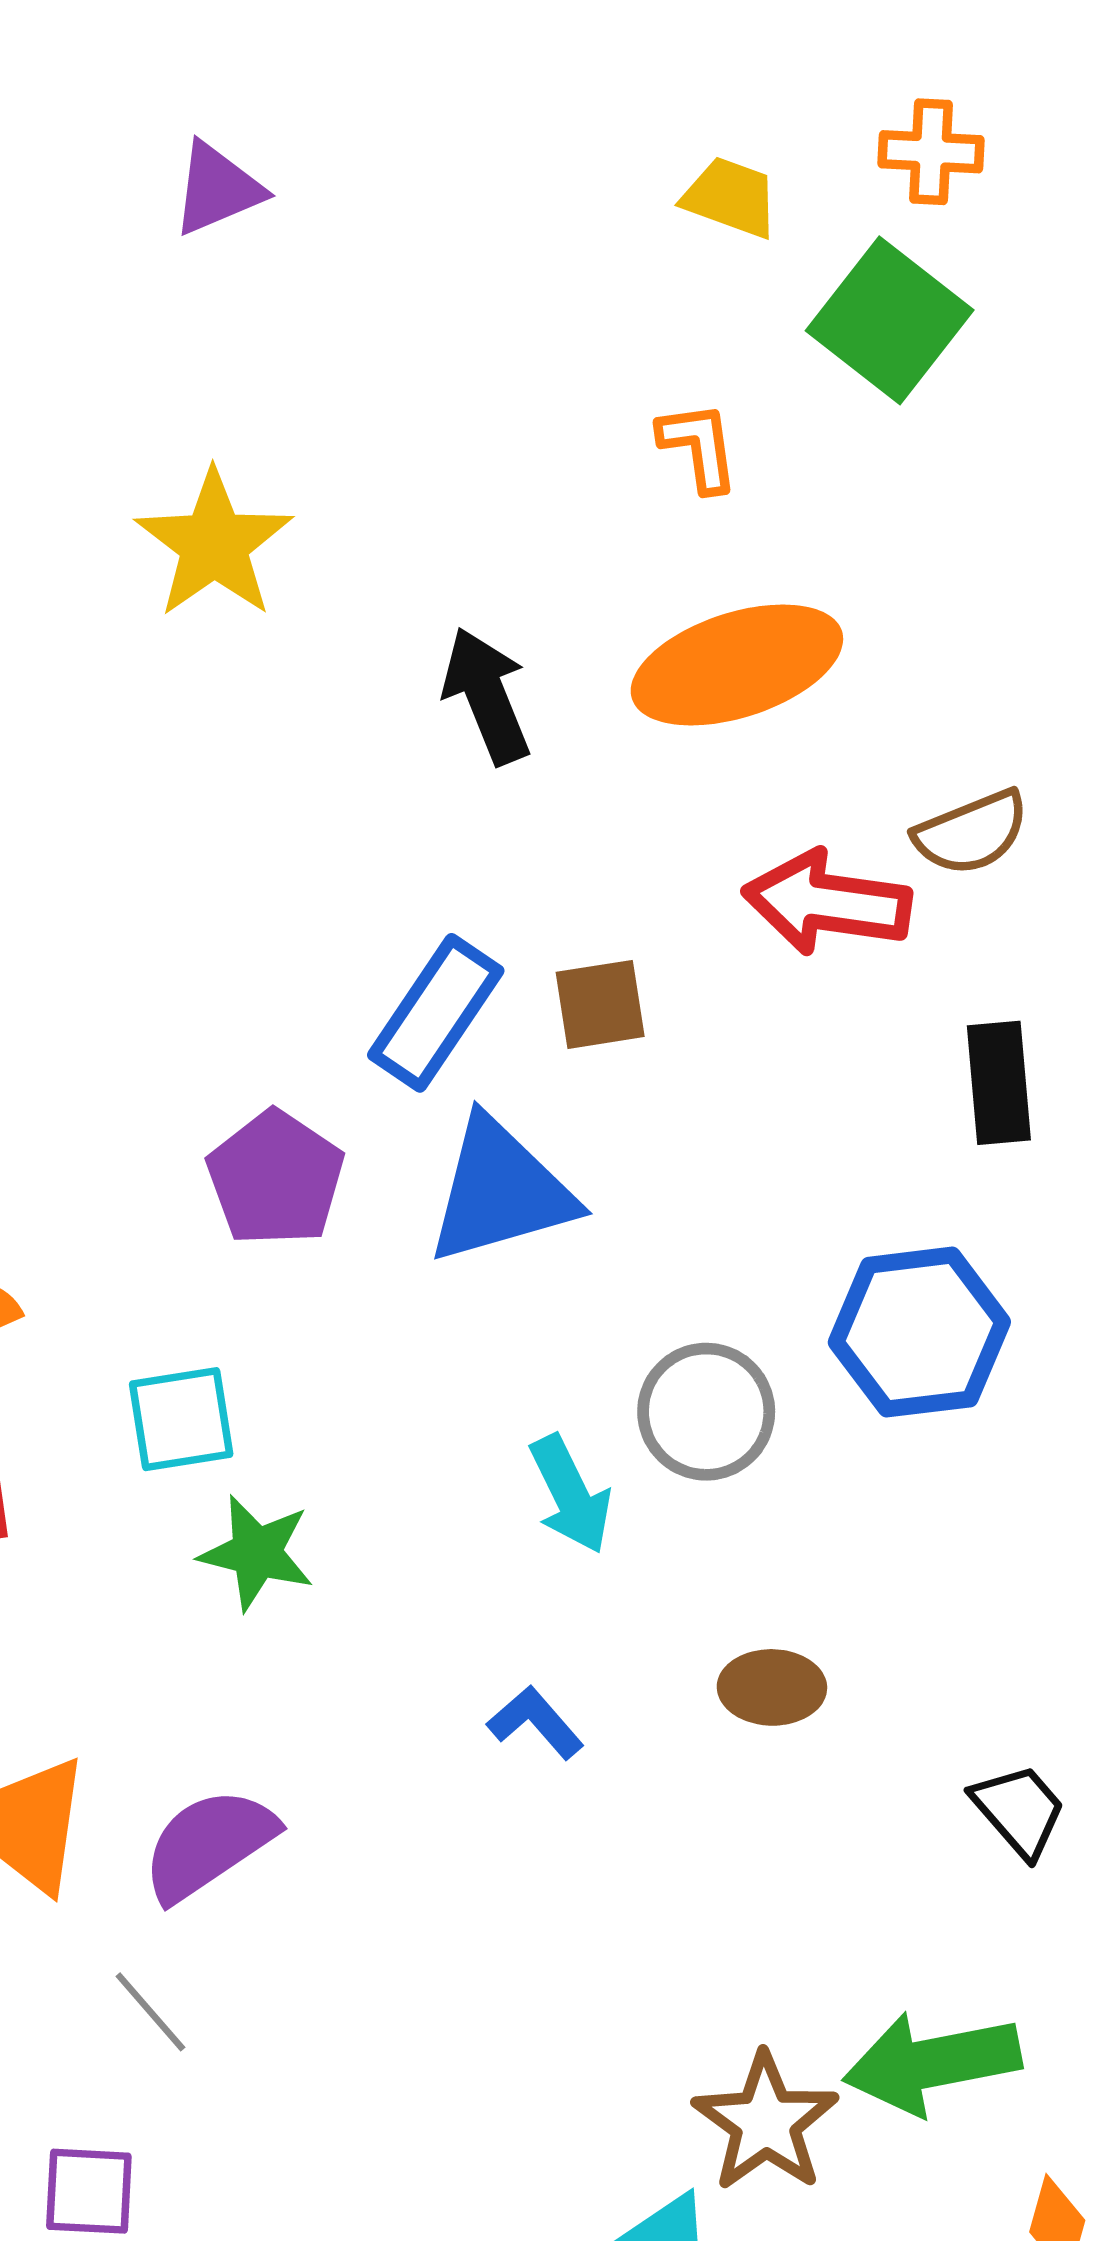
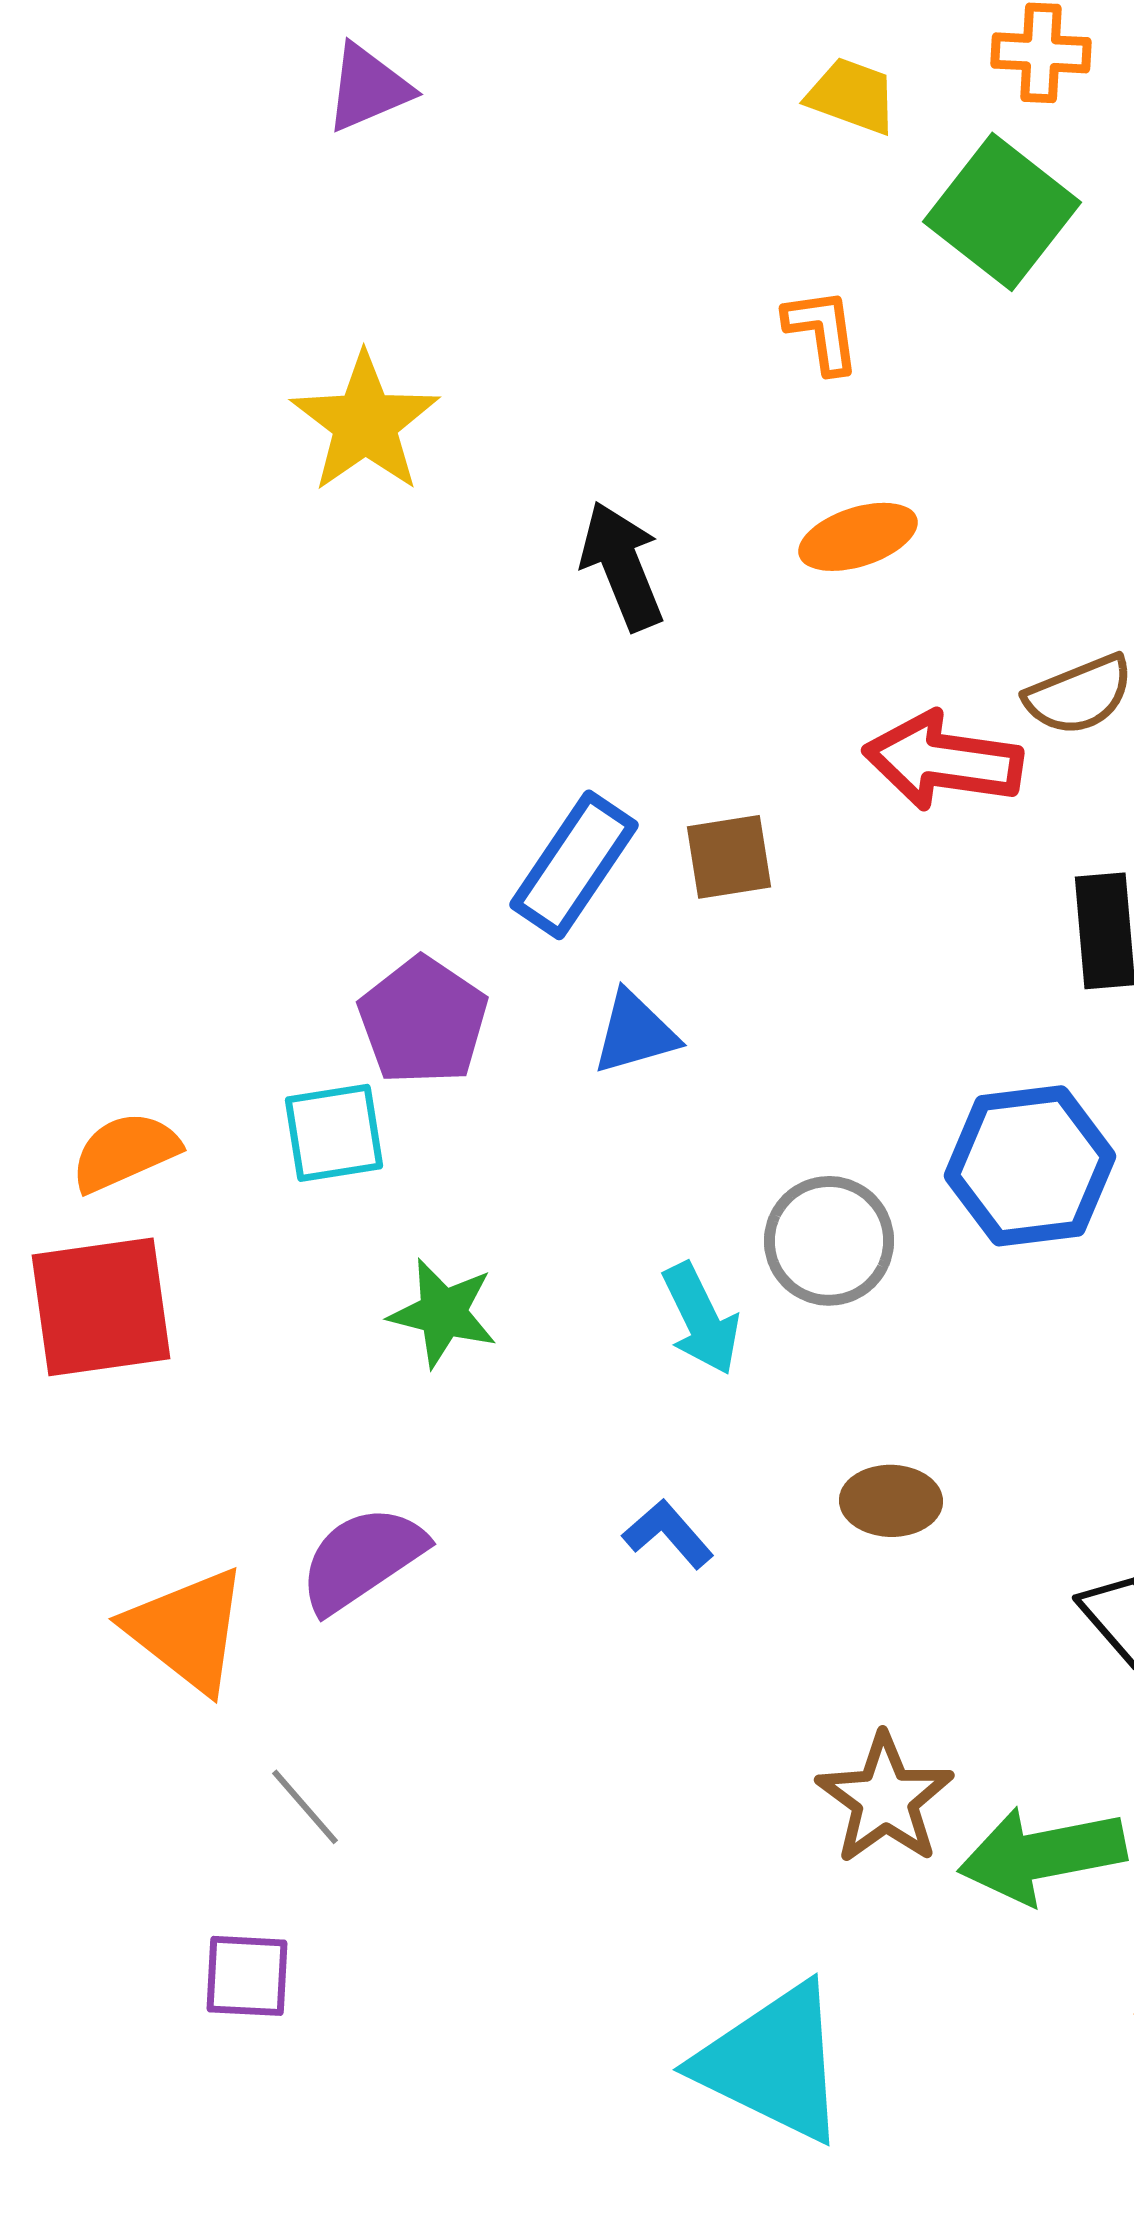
orange ellipse: (737, 665) -> (858, 537), size x0.6
blue triangle: (500, 1191) -> (635, 1033), size x0.6
cyan square: (181, 1419) -> (334, 1133), moved
green star: (256, 1553) -> (443, 1313), moved
purple semicircle: (209, 1844) -> (362, 1559), moved
brown star: (766, 2122) -> (885, 1799), moved

